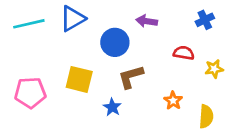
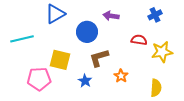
cyan line: (29, 24) -> (22, 39), moved
yellow star: (214, 69) -> (162, 52), size x1.5
pink pentagon: (30, 93) -> (39, 79), moved
orange star: (173, 101) -> (121, 76), moved

